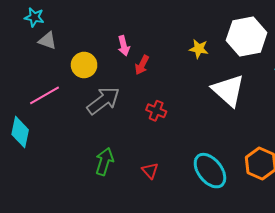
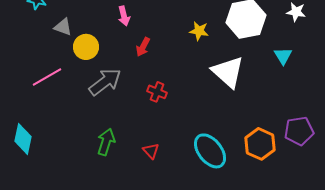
gray triangle: (47, 41) -> (63, 27), moved
pink arrow: (124, 46) -> (124, 16), moved
cyan diamond: (20, 132) -> (23, 139), moved

